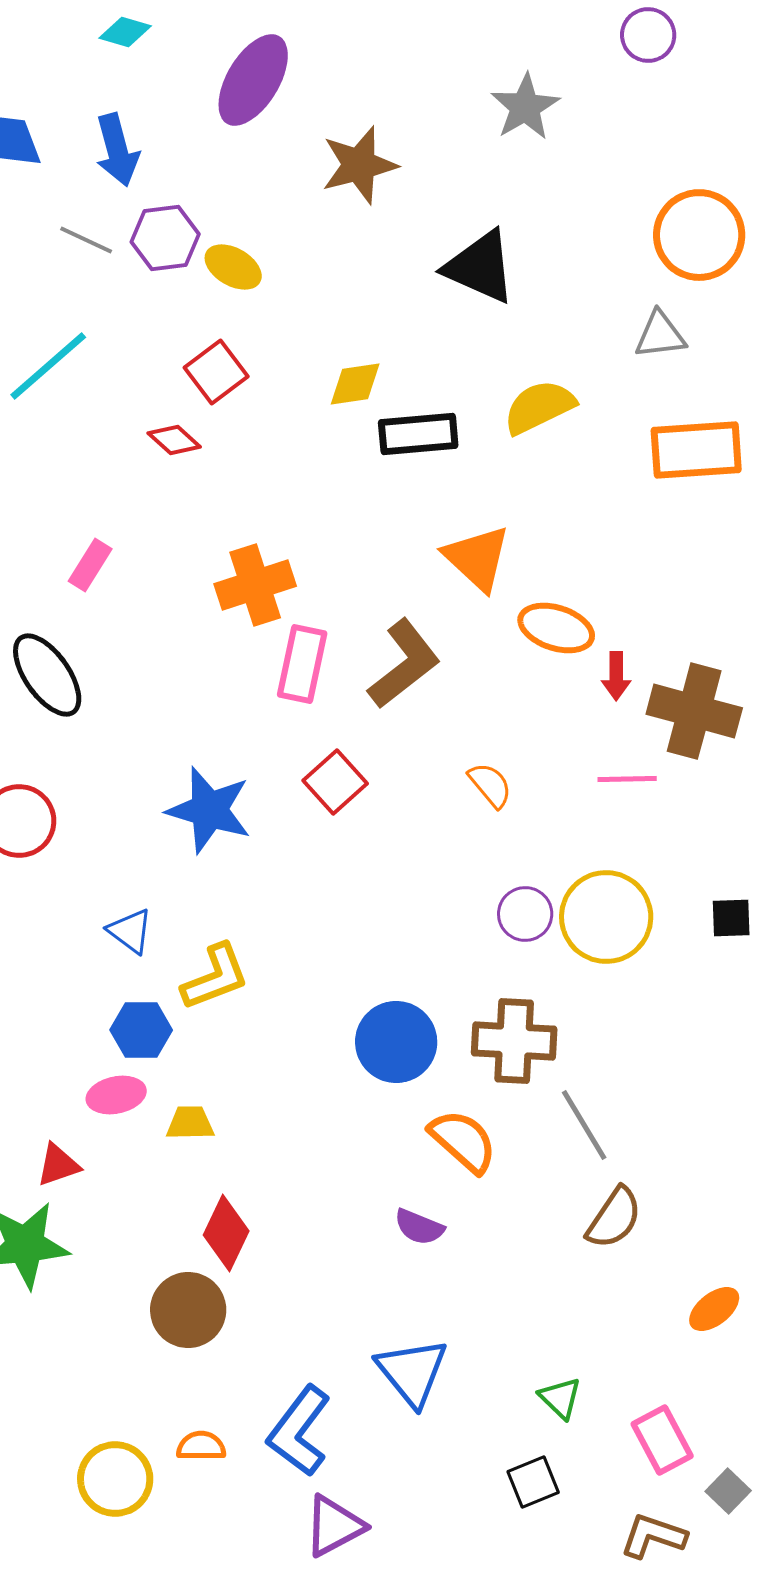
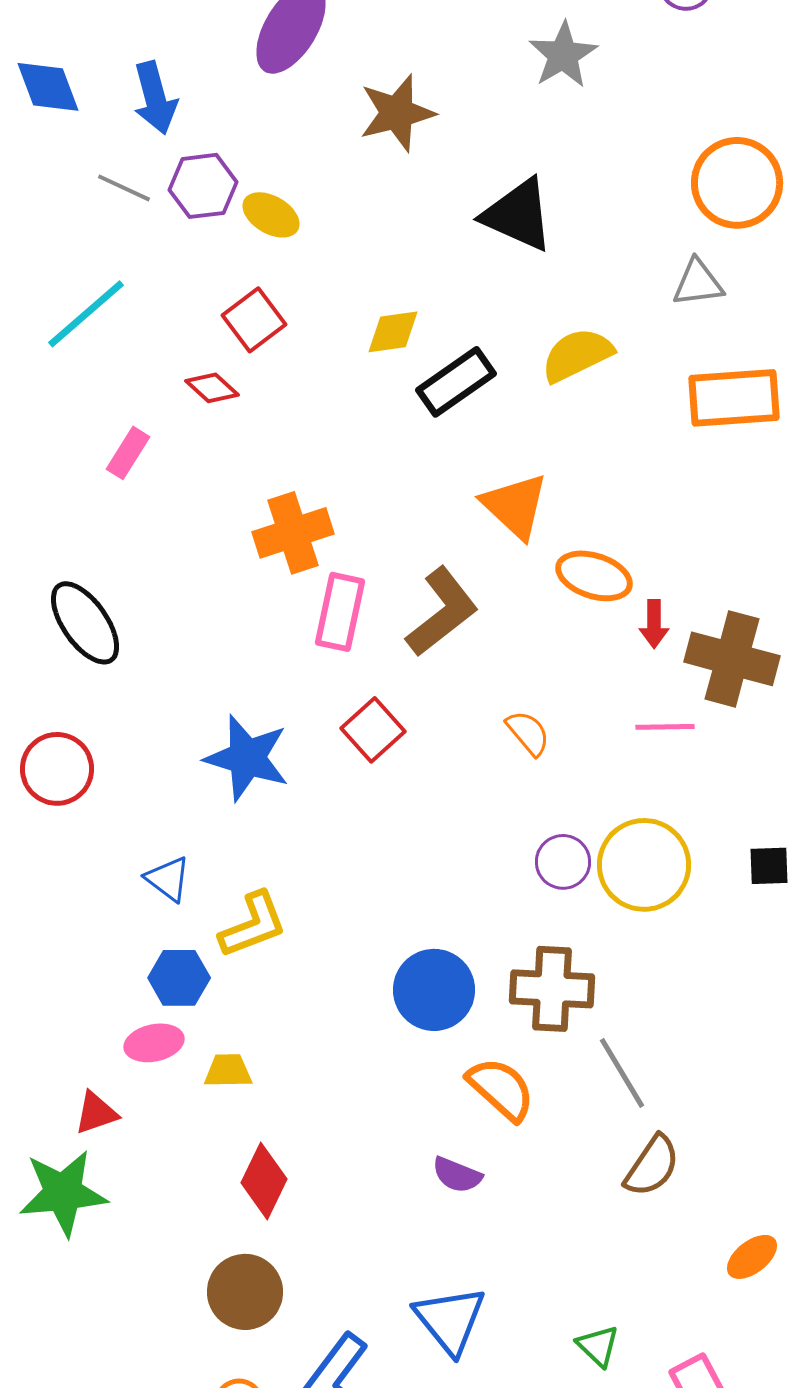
black rectangle: (418, 434) -> (456, 382), turned -30
pink rectangle: (90, 565) -> (128, 453), moved
brown circle: (188, 1310) -> (245, 1292), moved

